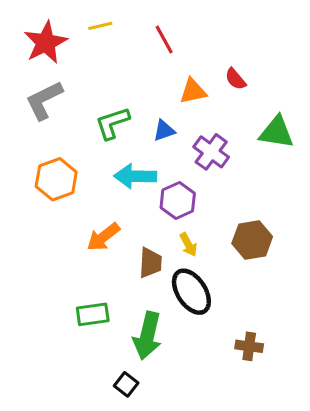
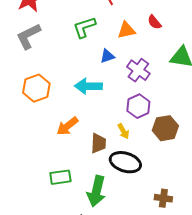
green L-shape: (112, 123) -> (84, 27), moved
purple hexagon: (178, 201) -> (138, 106), moved
black ellipse: (191, 292) -> (125, 162), turned -40

